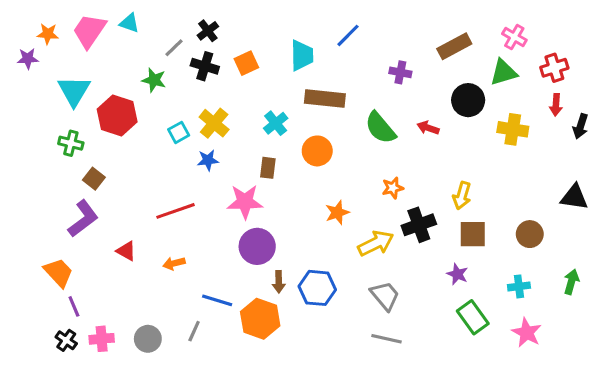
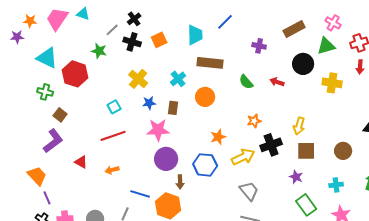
cyan triangle: (74, 91) -> (47, 58), turned -35
green semicircle: (380, 128) -> (246, 82), size x0.7
cyan square: (179, 132) -> (114, 107), moved
blue star: (208, 160) -> (149, 103), moved
blue hexagon: (317, 288) -> (205, 165), moved

